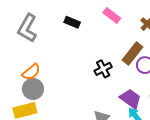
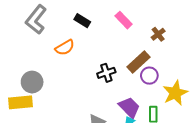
orange semicircle: (31, 72) -> (65, 48), moved

